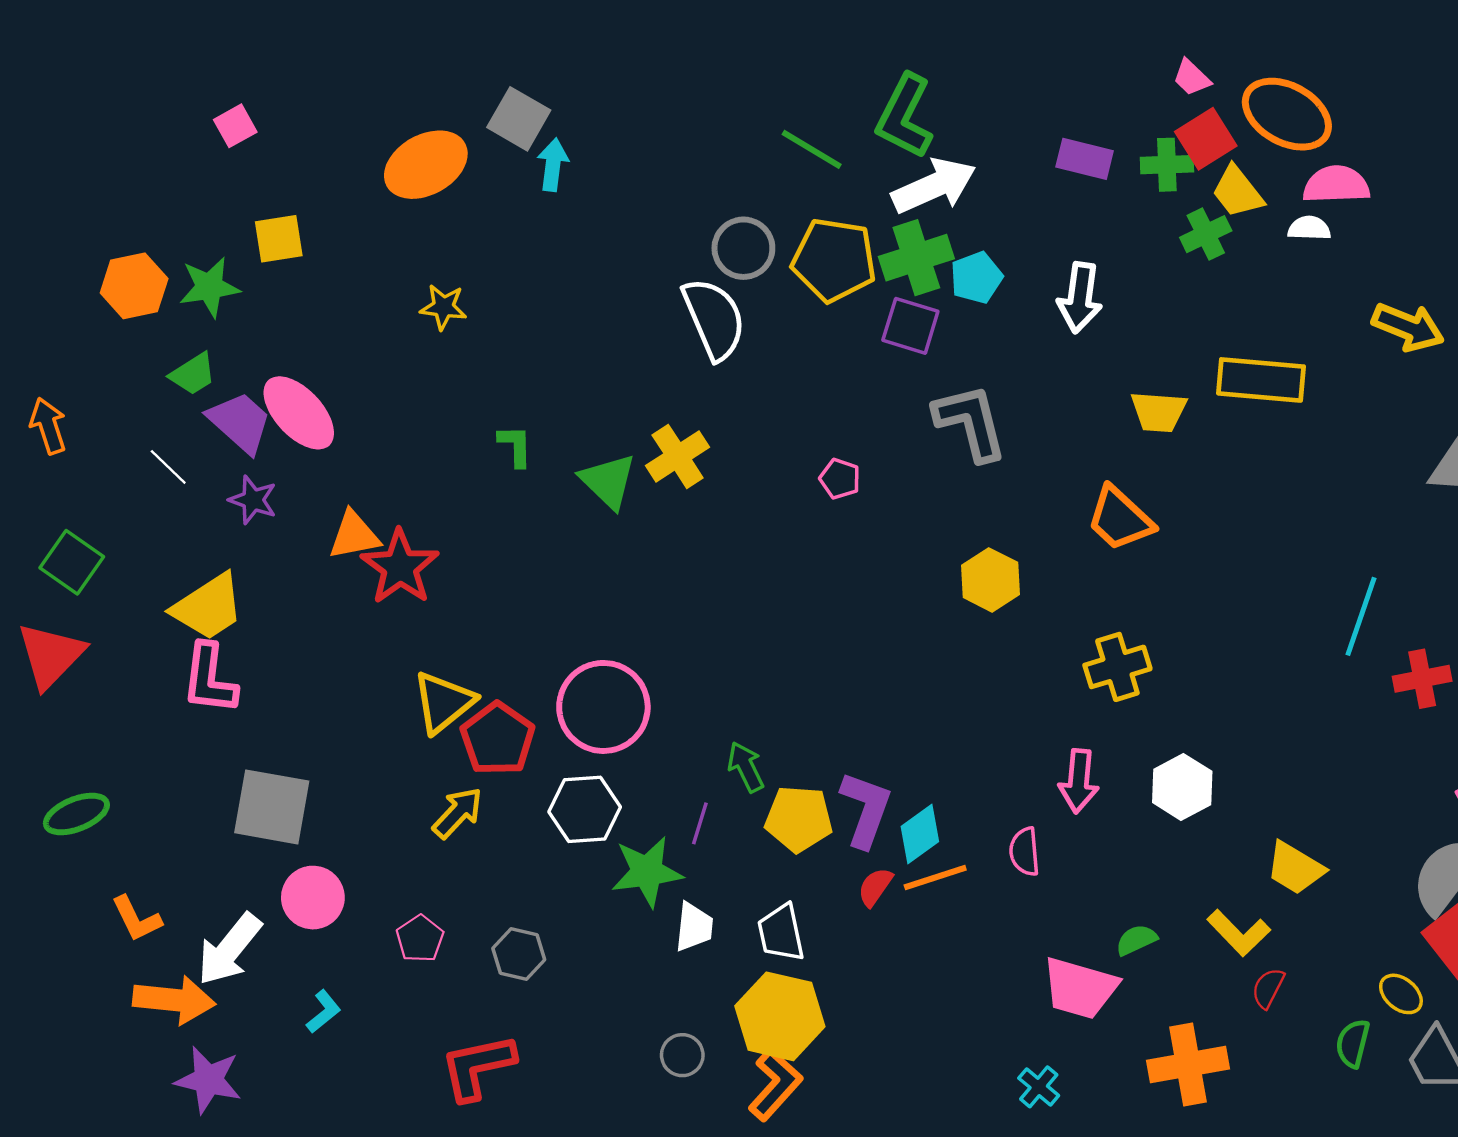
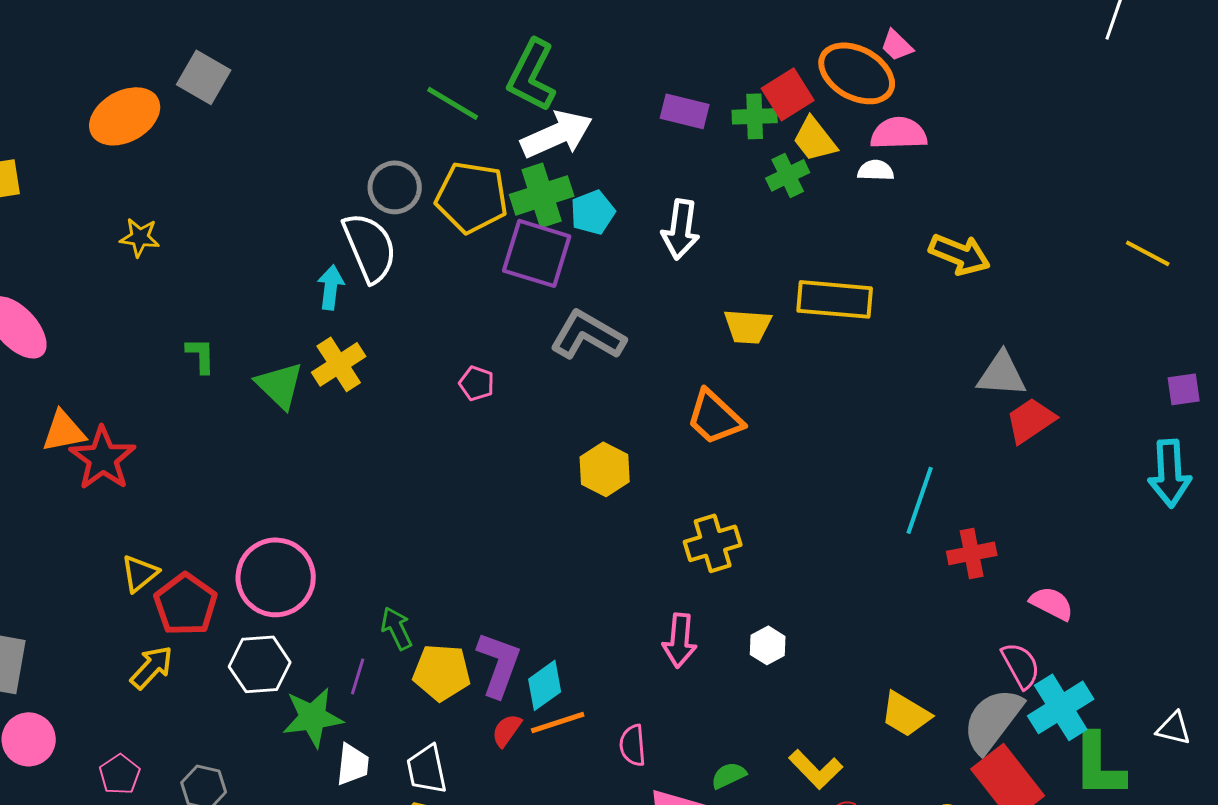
pink trapezoid: (1192, 78) -> (897, 45), moved
cyan arrow: (553, 165) -> (331, 287), moved
purple square: (910, 326) -> (537, 253), size x1.4
gray L-shape: (970, 422) -> (588, 335), turned -46
yellow triangle: (443, 702) -> (140, 573), size x0.7
white hexagon: (1182, 787) -> (768, 645), size x0.7
pink semicircle: (1025, 852) -> (633, 745), moved
yellow trapezoid: (1295, 868) -> (906, 714), moved

